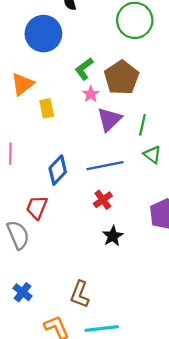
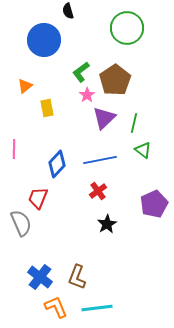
orange triangle: (22, 84) -> (25, 86), size x0.7
blue cross: (22, 292) -> (40, 277), moved, size x1.4

